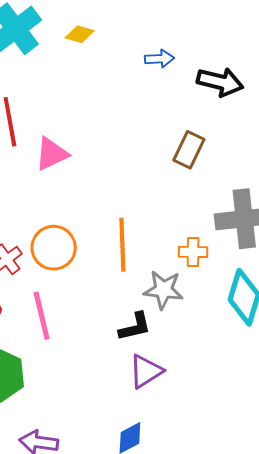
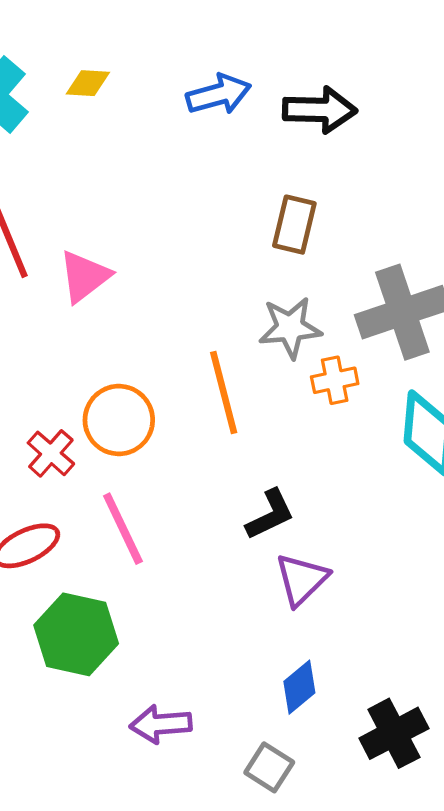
blue arrow: (159, 59) -> (219, 94), size x1.4
gray star: (163, 290) -> (290, 328), moved

